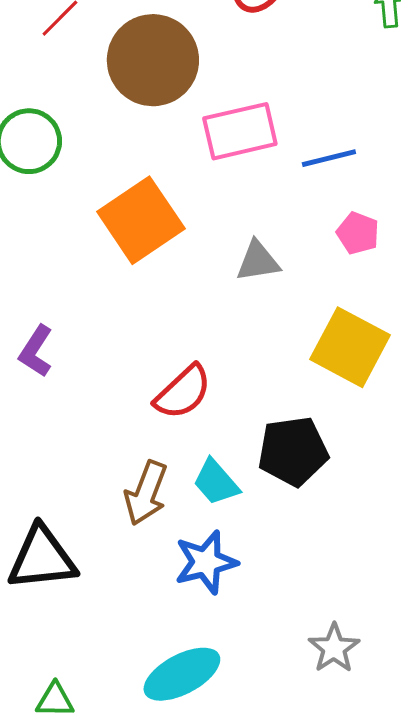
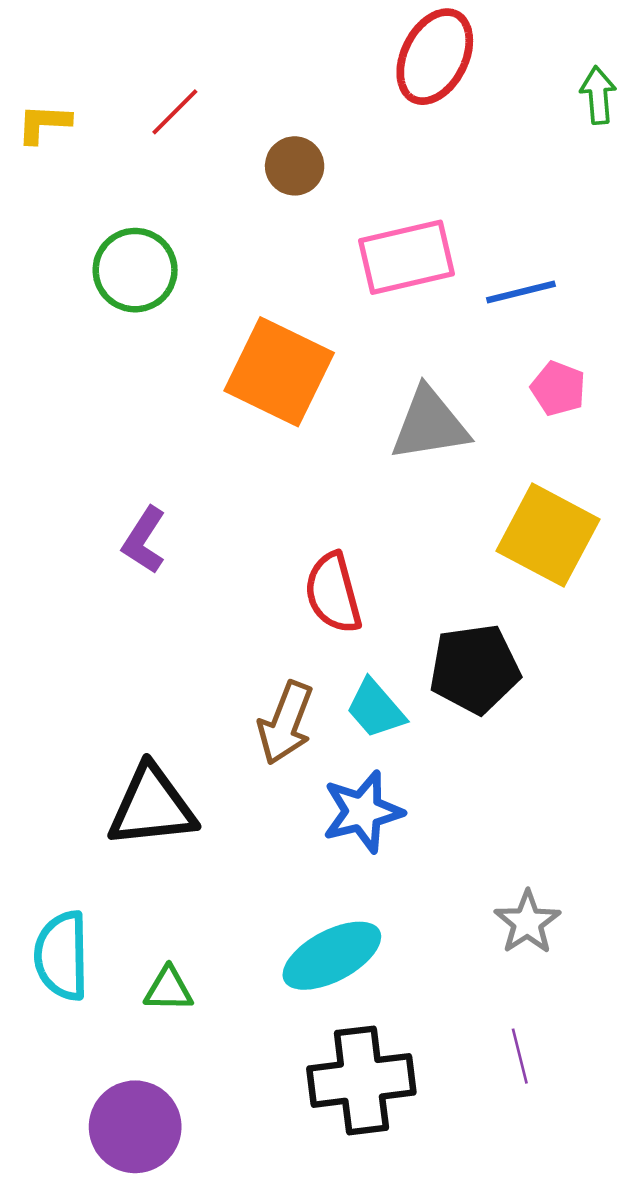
brown circle: (153, 60) -> (295, 166), size x0.5
orange square: (141, 220) -> (279, 372), turned -30
gray triangle: (258, 261) -> (430, 424), size x1.4
red semicircle: (183, 392) -> (333, 593), turned 118

